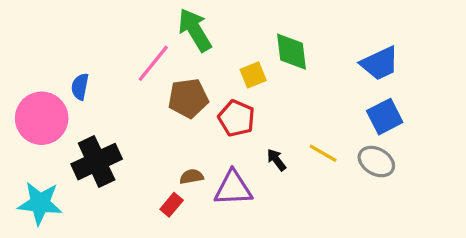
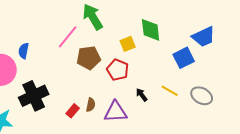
blue square: (385, 117) -> (184, 58), moved
brown semicircle: (192, 177) -> (91, 105), turned 112
red rectangle: (172, 205) -> (73, 111), moved

